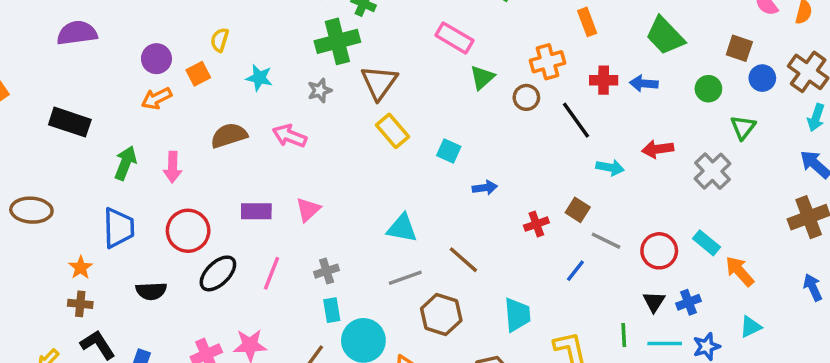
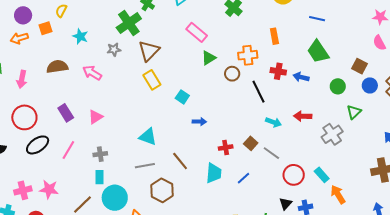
green cross: (337, 41) -> (129, 23), turned -30
purple rectangle: (256, 211) -> (66, 113), turned 48
gray line: (606, 241) -> (271, 153), moved
cyan trapezoid: (517, 315) -> (214, 173), moved

